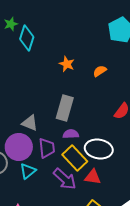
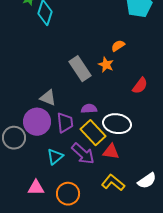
orange star: (67, 64) -> (106, 65), moved
gray rectangle: (65, 108) -> (80, 69), moved, turned -50
cyan triangle: (28, 171) -> (55, 157), moved

